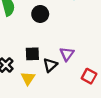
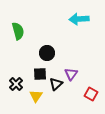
black circle: (40, 14) -> (47, 53), moved

